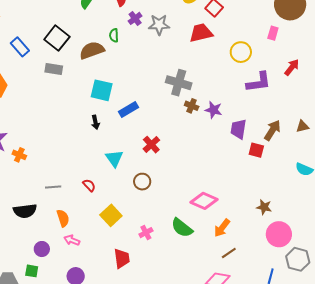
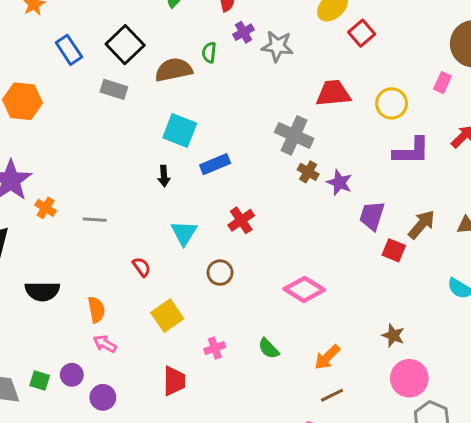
red trapezoid: (201, 33) -> (333, 93), moved
gray line: (53, 187) -> (95, 220), moved
pink diamond: (204, 201) -> (304, 289), moved
green semicircle: (182, 228) -> (269, 349), size x0.7
purple circle: (42, 249) -> (72, 375), moved

